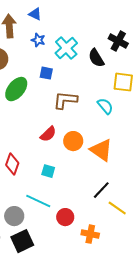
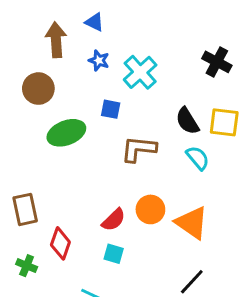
black semicircle: (96, 58) -> (187, 121), moved
green ellipse: (16, 89) -> (66, 133), turned 30
red semicircle: (48, 134) -> (114, 220), moved

